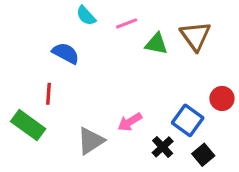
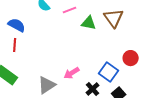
blue semicircle: (66, 53) -> (17, 25), moved
red line: (48, 94) -> (15, 45), moved

